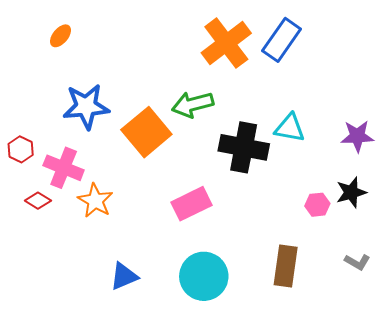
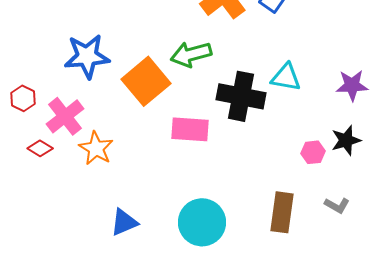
pink cross: (64, 168) -> (65, 116), turned 30
pink rectangle: (192, 204) -> (190, 129), moved, turned 30
gray L-shape: (357, 262) -> (337, 205), moved

